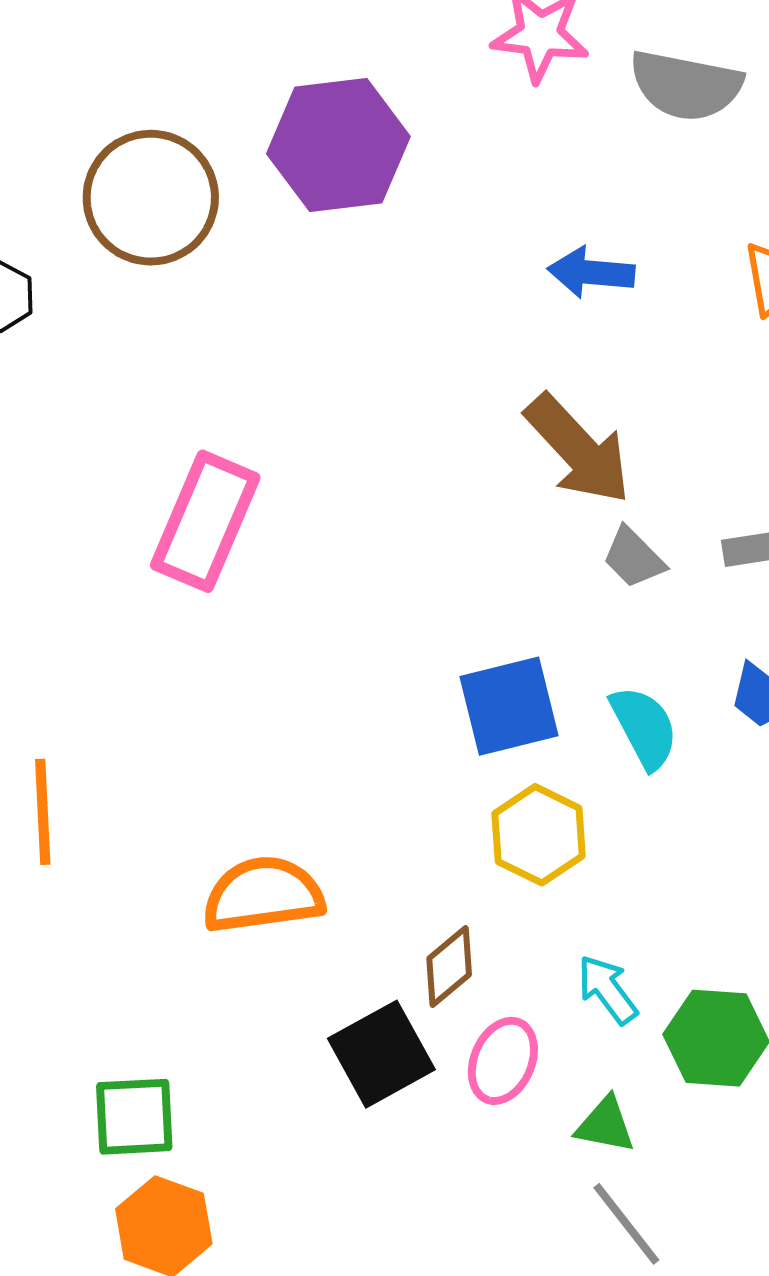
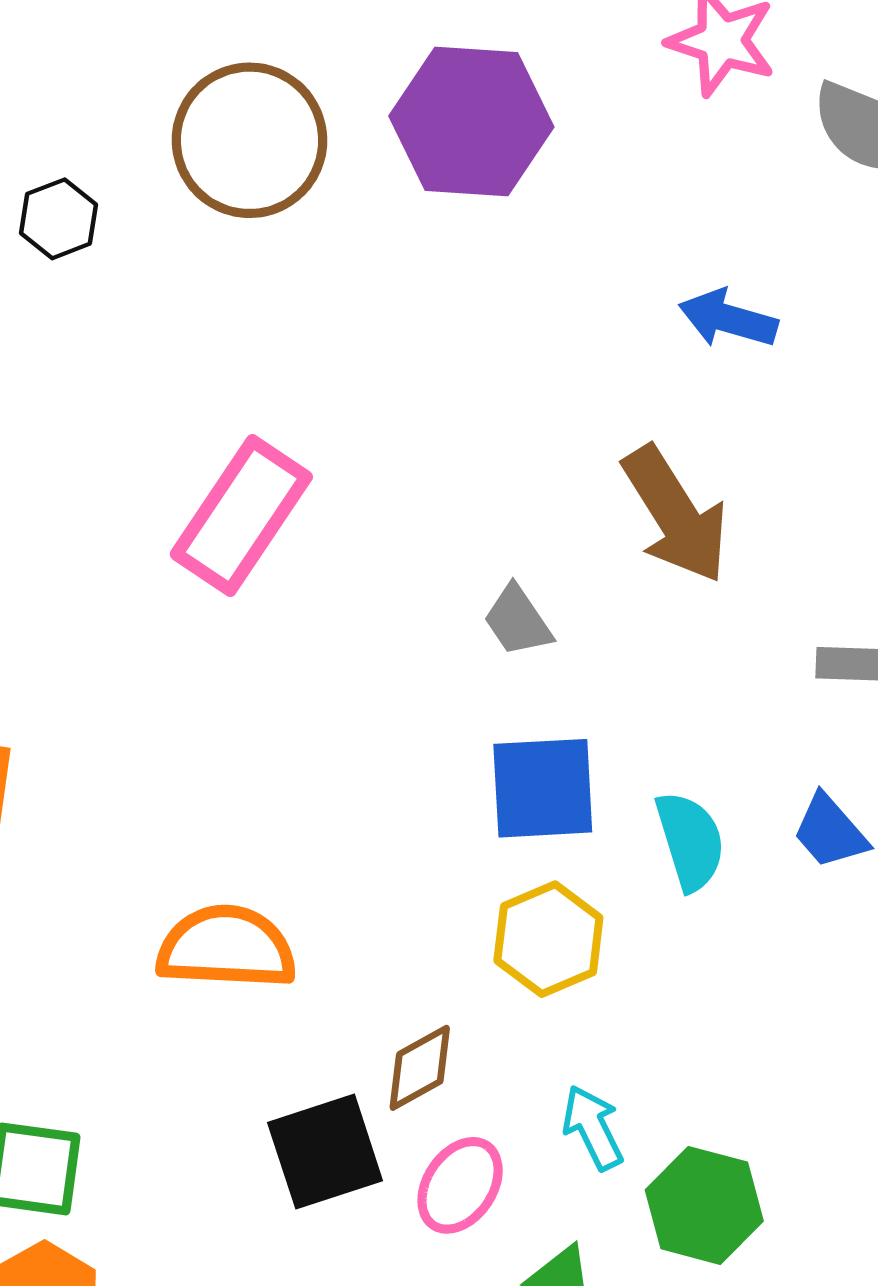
gray trapezoid: (634, 558) -> (518, 621), moved

